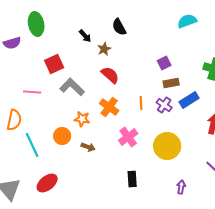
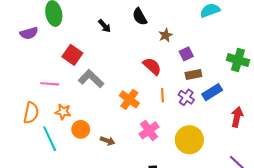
brown star: (104, 49) -> (166, 35), moved
red square: (54, 64) -> (72, 55), turned -30
red semicircle: (110, 75) -> (152, 66), moved
orange star: (82, 119) -> (63, 112), moved

